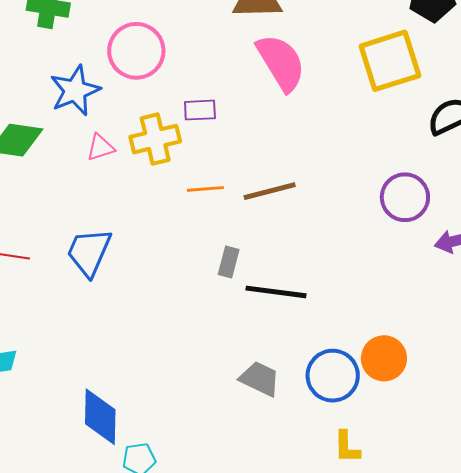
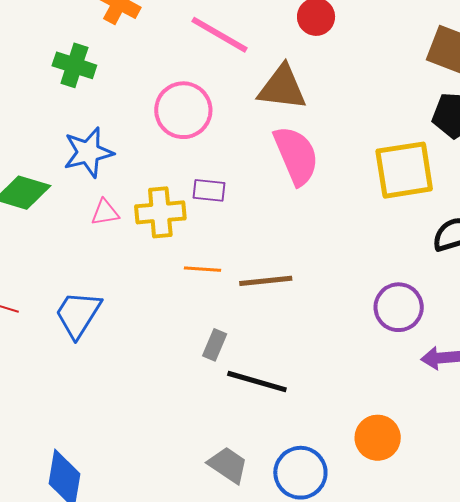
pink circle: (136, 51) -> (183, 110), moved
orange circle: (384, 358) -> (378, 438), moved

